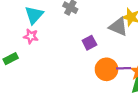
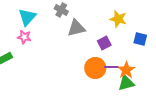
gray triangle: (118, 27) -> (76, 28), moved, turned -36
purple square: (89, 43) -> (104, 43), moved

